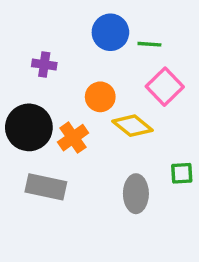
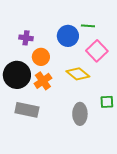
blue circle: (110, 32) -> (68, 36), moved
orange circle: (100, 97) -> (41, 57), moved

